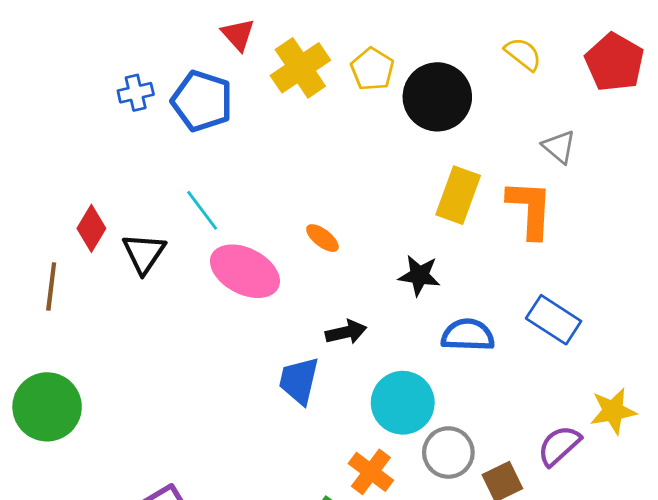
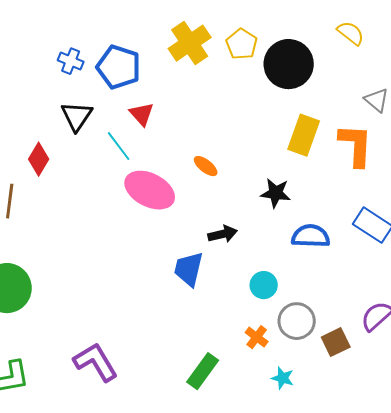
red triangle: (238, 35) -> (142, 114), moved
blue cross: (136, 93) -> (71, 61), turned 35
black triangle: (144, 253) -> (77, 116), moved
cyan circle: (403, 403) -> (264, 285), size x0.6
orange cross: (371, 472) -> (257, 337), moved, size x0.7

